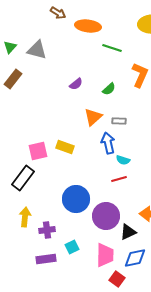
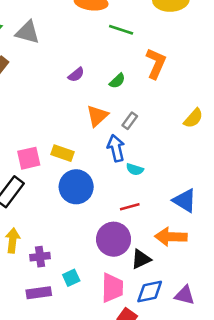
gray rectangle: (119, 121) -> (130, 121), turned -56
red line: (119, 179) -> (130, 207), moved
blue circle: (76, 199) -> (76, 187), moved

